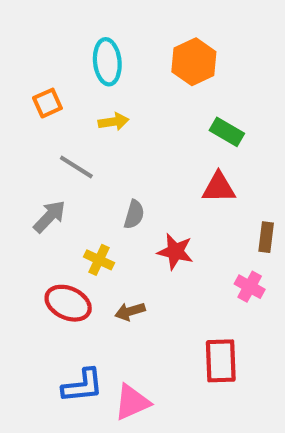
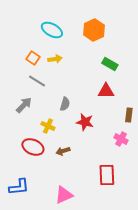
cyan ellipse: (107, 62) -> (52, 30), turned -55
orange square: (47, 103) -> (33, 58), moved, turned -32
blue L-shape: (83, 386) -> (19, 187), moved

